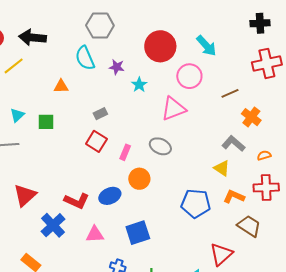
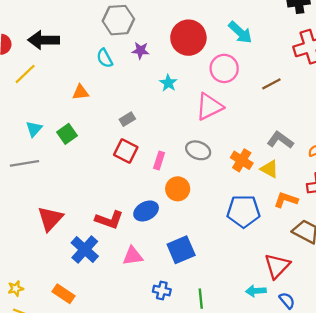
cyan semicircle: (85, 58) -> (105, 58), size x0.7
purple star: (117, 67) -> (140, 50), moved
orange cross: (251, 117) -> (242, 160), moved
green square: (46, 122) -> (67, 134), turned -30

